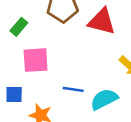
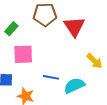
red triangle: (102, 21) -> (74, 27), turned 40

